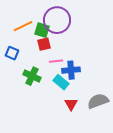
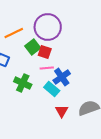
green square: (42, 30) -> (33, 47), moved, turned 35
red square: (44, 44) -> (45, 52), moved, turned 32
blue cross: (71, 70) -> (62, 77), turned -30

